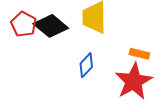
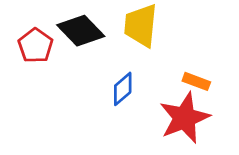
red pentagon: (24, 24) -> (35, 46), moved

